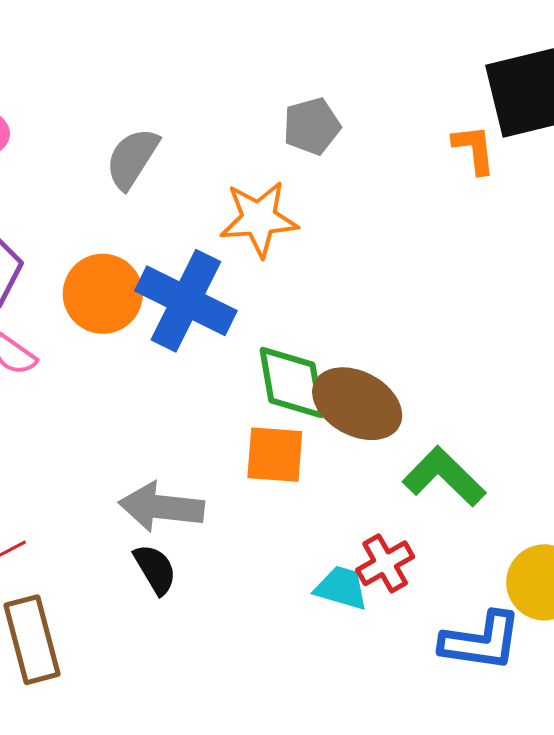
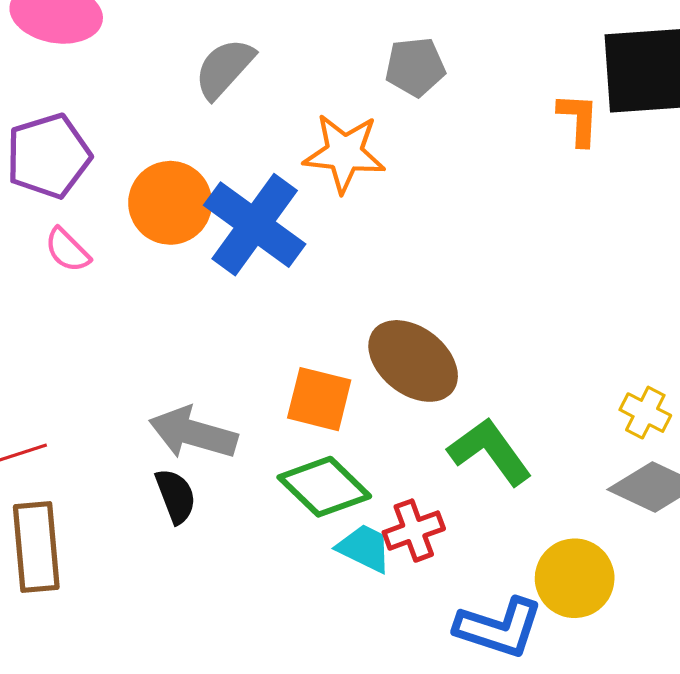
green diamond: (292, 382) -> (324, 487), moved, turned -46

